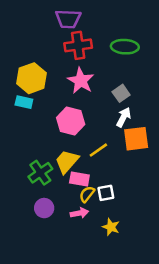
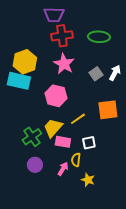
cyan rectangle: (24, 102) -> (19, 81), size x1.6
white arrow: (124, 117) -> (115, 73), moved
white square: (106, 193) -> (89, 143), moved
yellow semicircle: (87, 194) -> (76, 160), moved, turned -32
pink arrow: (79, 213) -> (63, 169), turned -48

